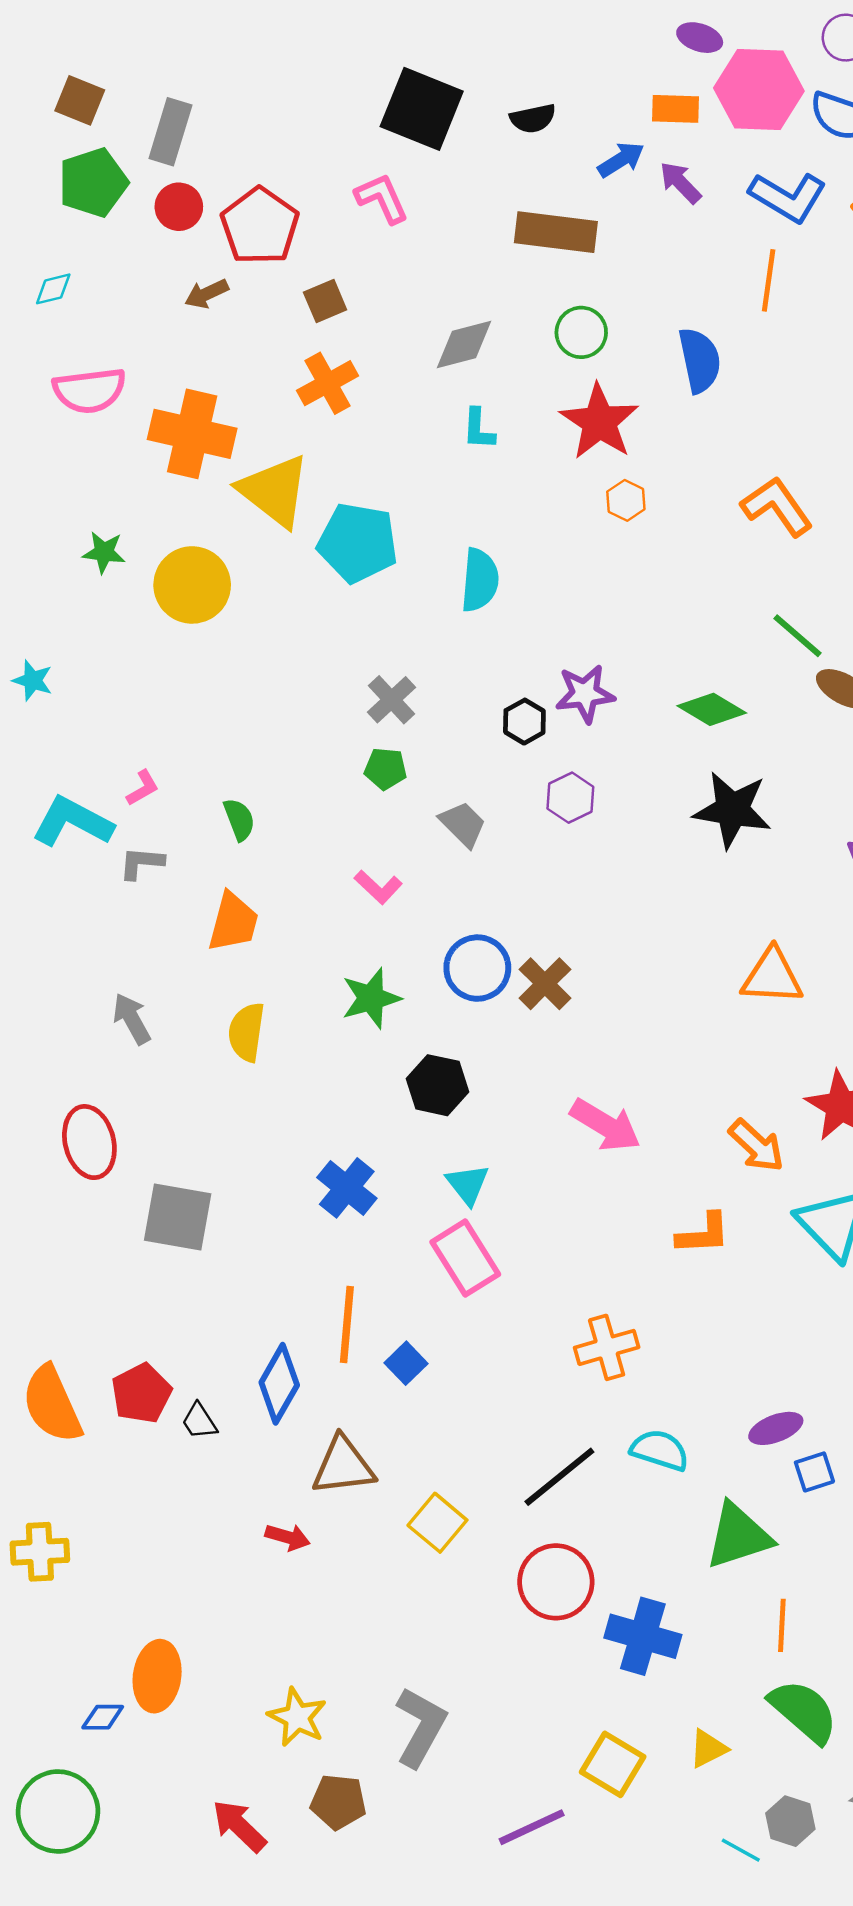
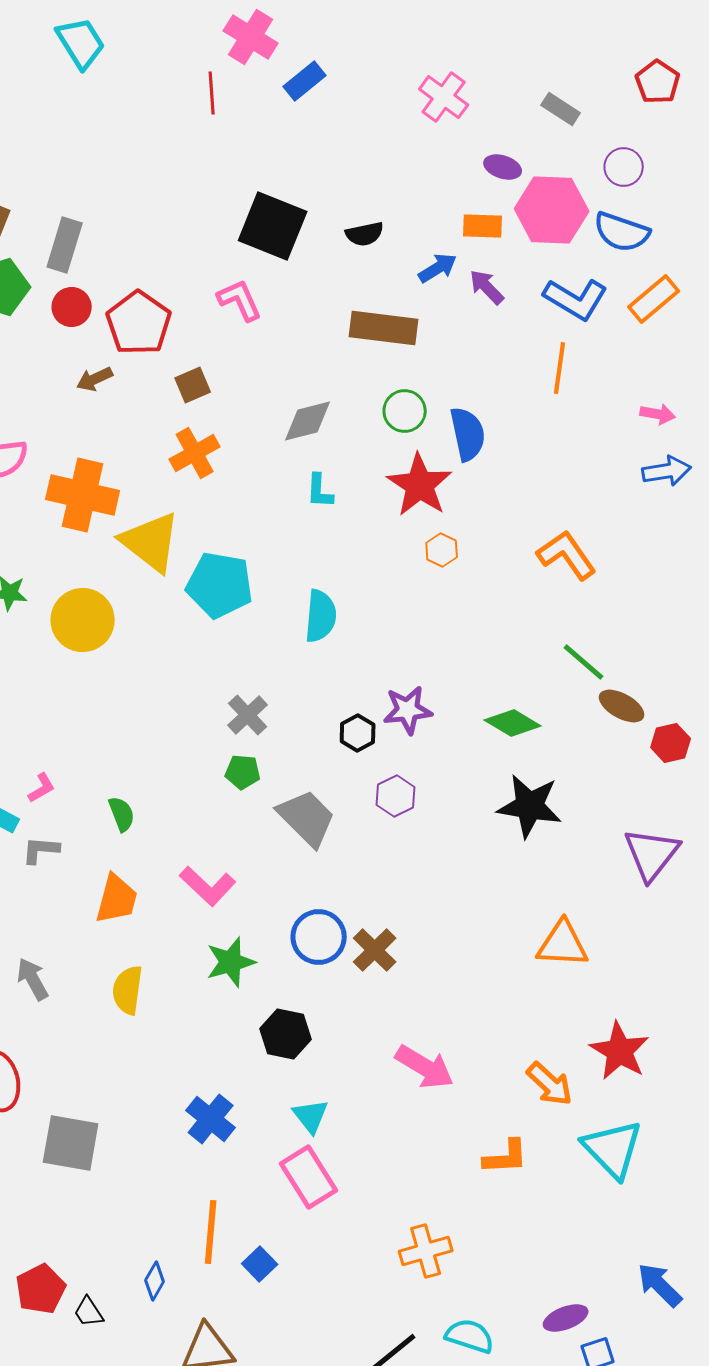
blue semicircle: (700, 360) -> (468, 434), moved
gray trapezoid: (463, 824) -> (307, 818), size x1.5
pink L-shape: (378, 887) -> (208, 886), moved, size x1.4
blue diamond: (279, 1384) -> (155, 1281), size x0.6

